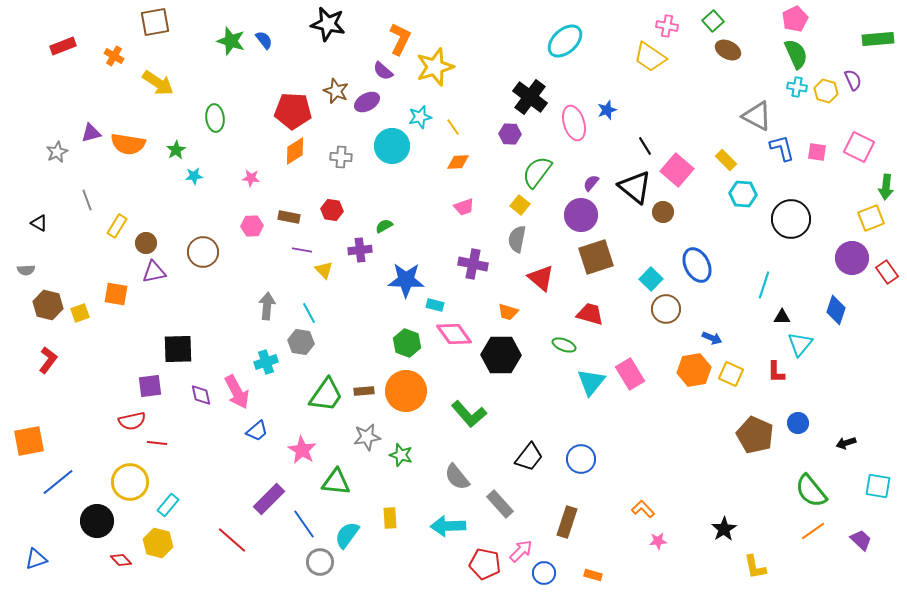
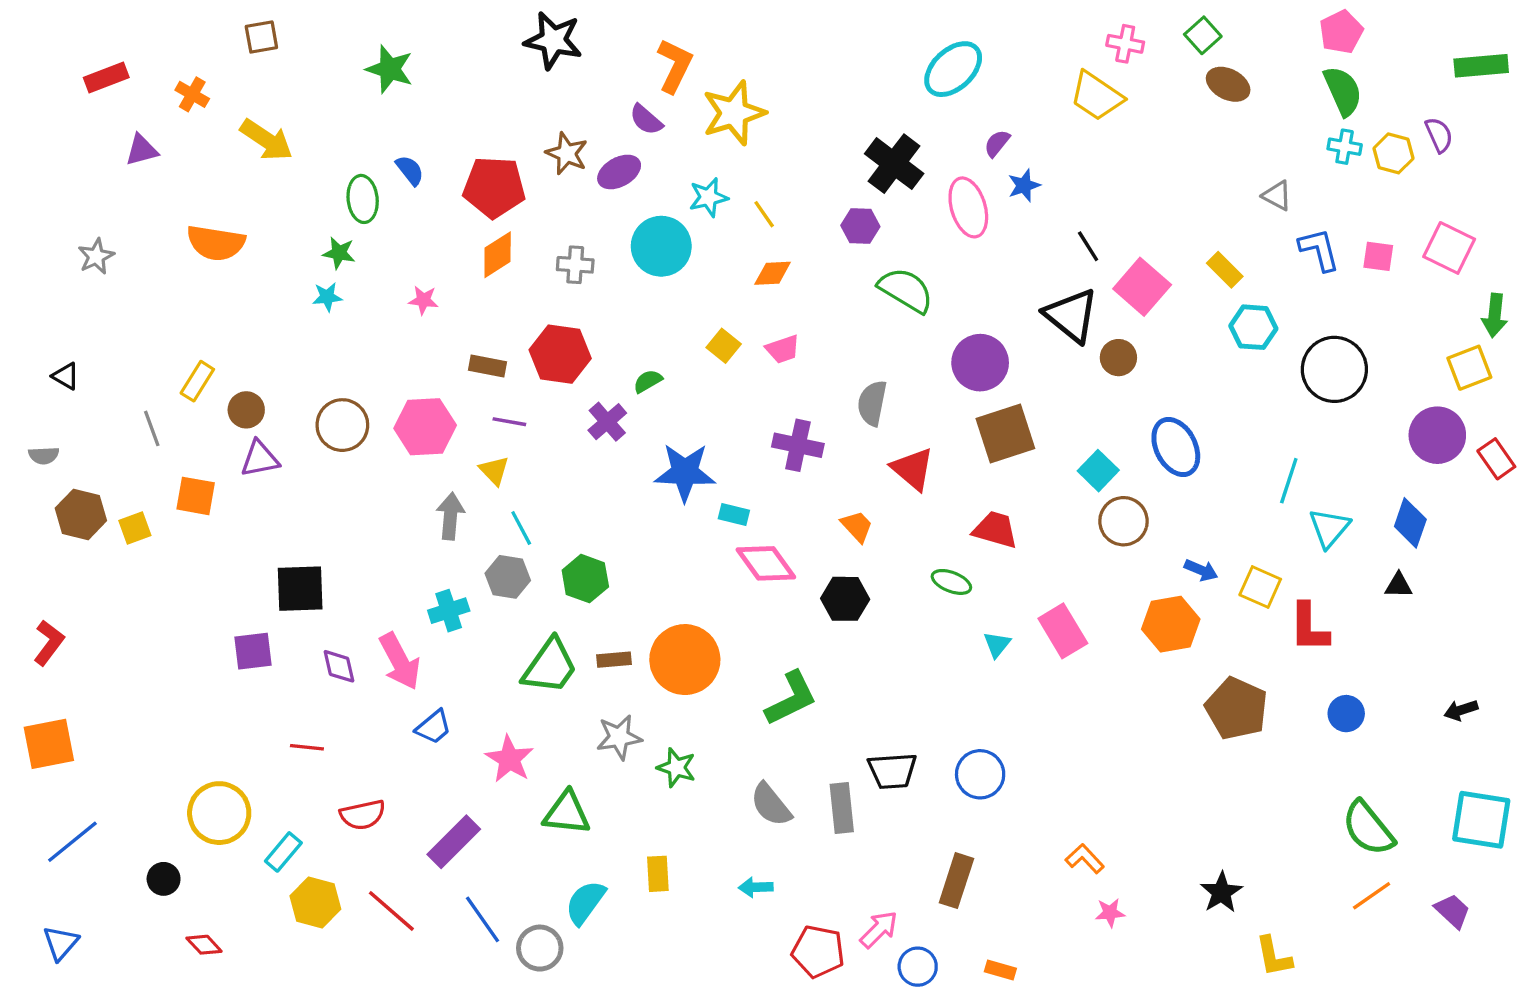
brown square: (155, 22) -> (261, 37), size x0.7
blue semicircle: (264, 40) -> (410, 170), moved
gray triangle: (757, 116) -> (1277, 196), size x0.6
purple triangle: (91, 133) -> (142, 150), moved
green star: (176, 150) -> (339, 253), moved, turned -30
green semicircle: (537, 172) -> (906, 290), turned 84
purple semicircle: (591, 183) -> (997, 143), moved
gray line: (87, 200) -> (152, 428), moved
yellow square: (520, 205) -> (724, 346), moved
red hexagon: (332, 210) -> (560, 354), size x1.6
pink hexagon: (252, 226) -> (425, 427), moved, size x1.6
purple cross: (360, 250) -> (607, 422), turned -35
yellow triangle: (324, 270) -> (494, 471), moved
orange trapezoid: (508, 312) -> (857, 526), turned -150
black triangle: (782, 317) -> (1399, 585), moved
green hexagon: (407, 343) -> (585, 579), moved
cyan triangle: (800, 344) -> (1329, 528), moved
black hexagon: (501, 355) -> (845, 599), size x0.7
red L-shape: (48, 360) -> (49, 643), moved
red L-shape: (776, 372) -> (1309, 628), size x1.4
yellow square: (731, 374) -> (1260, 587), moved
cyan triangle: (591, 382) -> (997, 644), size x0.6
green L-shape: (469, 414) -> (791, 698), turned -75
red semicircle: (132, 421) -> (363, 815), moved
brown pentagon: (755, 435) -> (1237, 708), moved
red line: (157, 443) -> (307, 747), moved
black arrow: (846, 443) -> (1461, 710), moved
black trapezoid: (529, 457) -> (892, 771), turned 48
blue line: (58, 482) -> (72, 842), moved
cyan square: (878, 486) -> (1481, 820), size x1.4
gray rectangle: (500, 504) -> (842, 808), moved, turned 36
black circle: (97, 521) -> (164, 879), size x0.6
blue line: (304, 524) -> (482, 919), moved
cyan arrow: (448, 526) -> (756, 887), size x0.6
yellow hexagon: (158, 543) -> (315, 902), moved
blue triangle: (36, 559) -> (61, 943), turned -30

